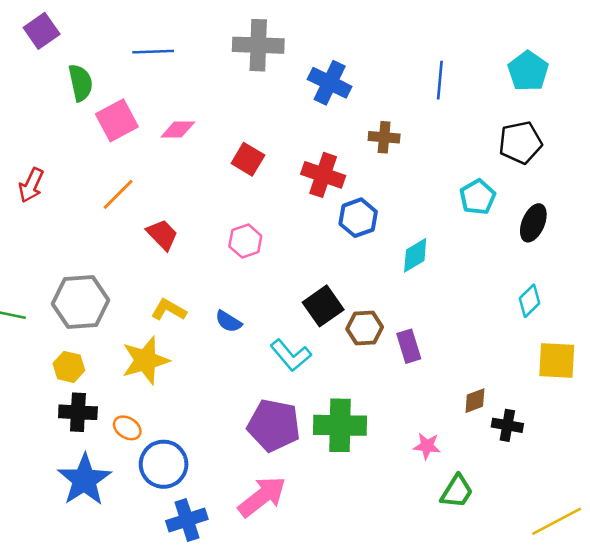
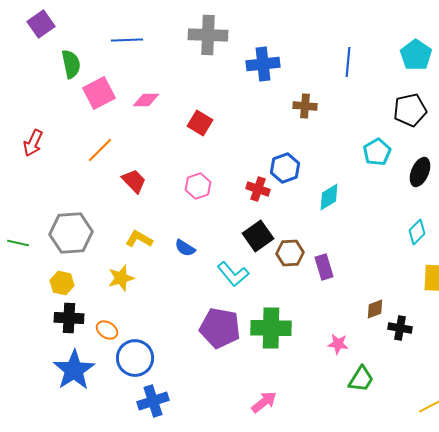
blue cross: (330, 83) -> (263, 64), turned -32
red cross: (323, 175) -> (258, 189), moved, size x0.7
yellow star: (145, 360) -> (121, 278), size x0.7
pink arrow: (262, 497) -> (264, 402), moved, size x0.7

